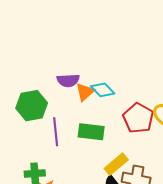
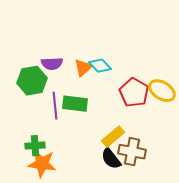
purple semicircle: (68, 80) -> (52, 64), moved
green rectangle: (91, 132) -> (75, 104), moved

